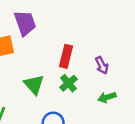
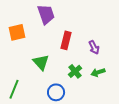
purple trapezoid: (25, 23) -> (46, 14), moved
green cross: (69, 83) -> (75, 71), moved

